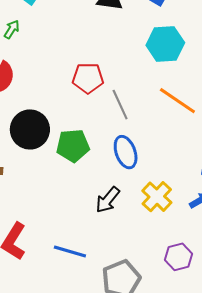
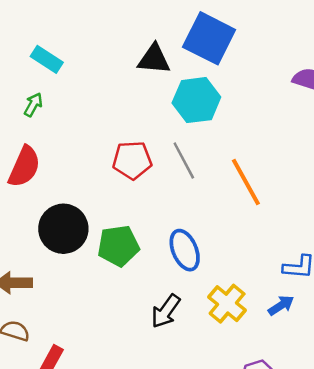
cyan hexagon: (165, 44) -> (196, 100), moved
orange line: (177, 101) -> (246, 182), turned 30
gray line: (120, 105) -> (184, 161), moved

